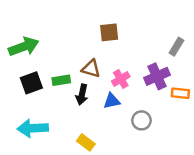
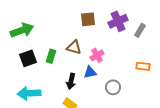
purple cross: (157, 76) -> (118, 21), moved
green rectangle: (61, 80) -> (51, 56), turned -64
black arrow: (82, 95) -> (71, 81), moved

